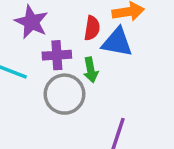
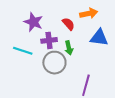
red semicircle: (92, 28) -> (68, 24), turned -48
blue triangle: (117, 42) -> (99, 38), moved

